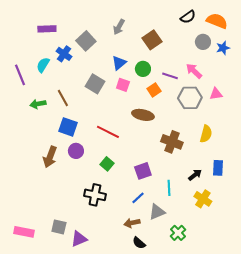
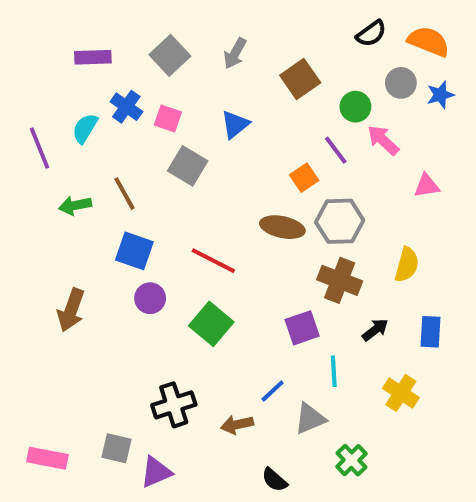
gray square: (86, 41) -> (170, 55), moved
green circle: (143, 69) -> (355, 107), moved
purple line: (170, 76) -> (336, 150), turned 35
pink square: (123, 85) -> (168, 118), moved
gray hexagon: (190, 98) -> (340, 221), moved
brown arrow: (50, 157) -> (71, 310), moved
green square: (107, 164) -> (211, 324), size x1.5
purple square: (143, 171) -> (302, 328), moved
black arrow: (195, 175) -> (375, 330), moved
black cross: (95, 195) -> (174, 405), moved, turned -30
brown arrow: (132, 223) -> (237, 425), moved

